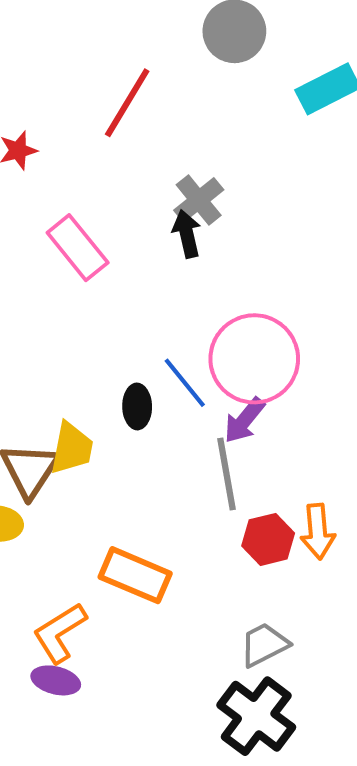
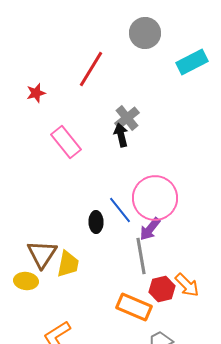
yellow trapezoid: (72, 448) -> (68, 264), moved
orange arrow: (318, 532) -> (187, 285), turned -40
orange rectangle: (135, 575) -> (134, 307), moved

